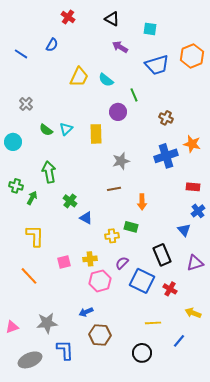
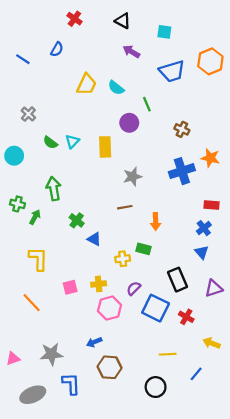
blue cross: (198, 211) -> (204, 228), moved

